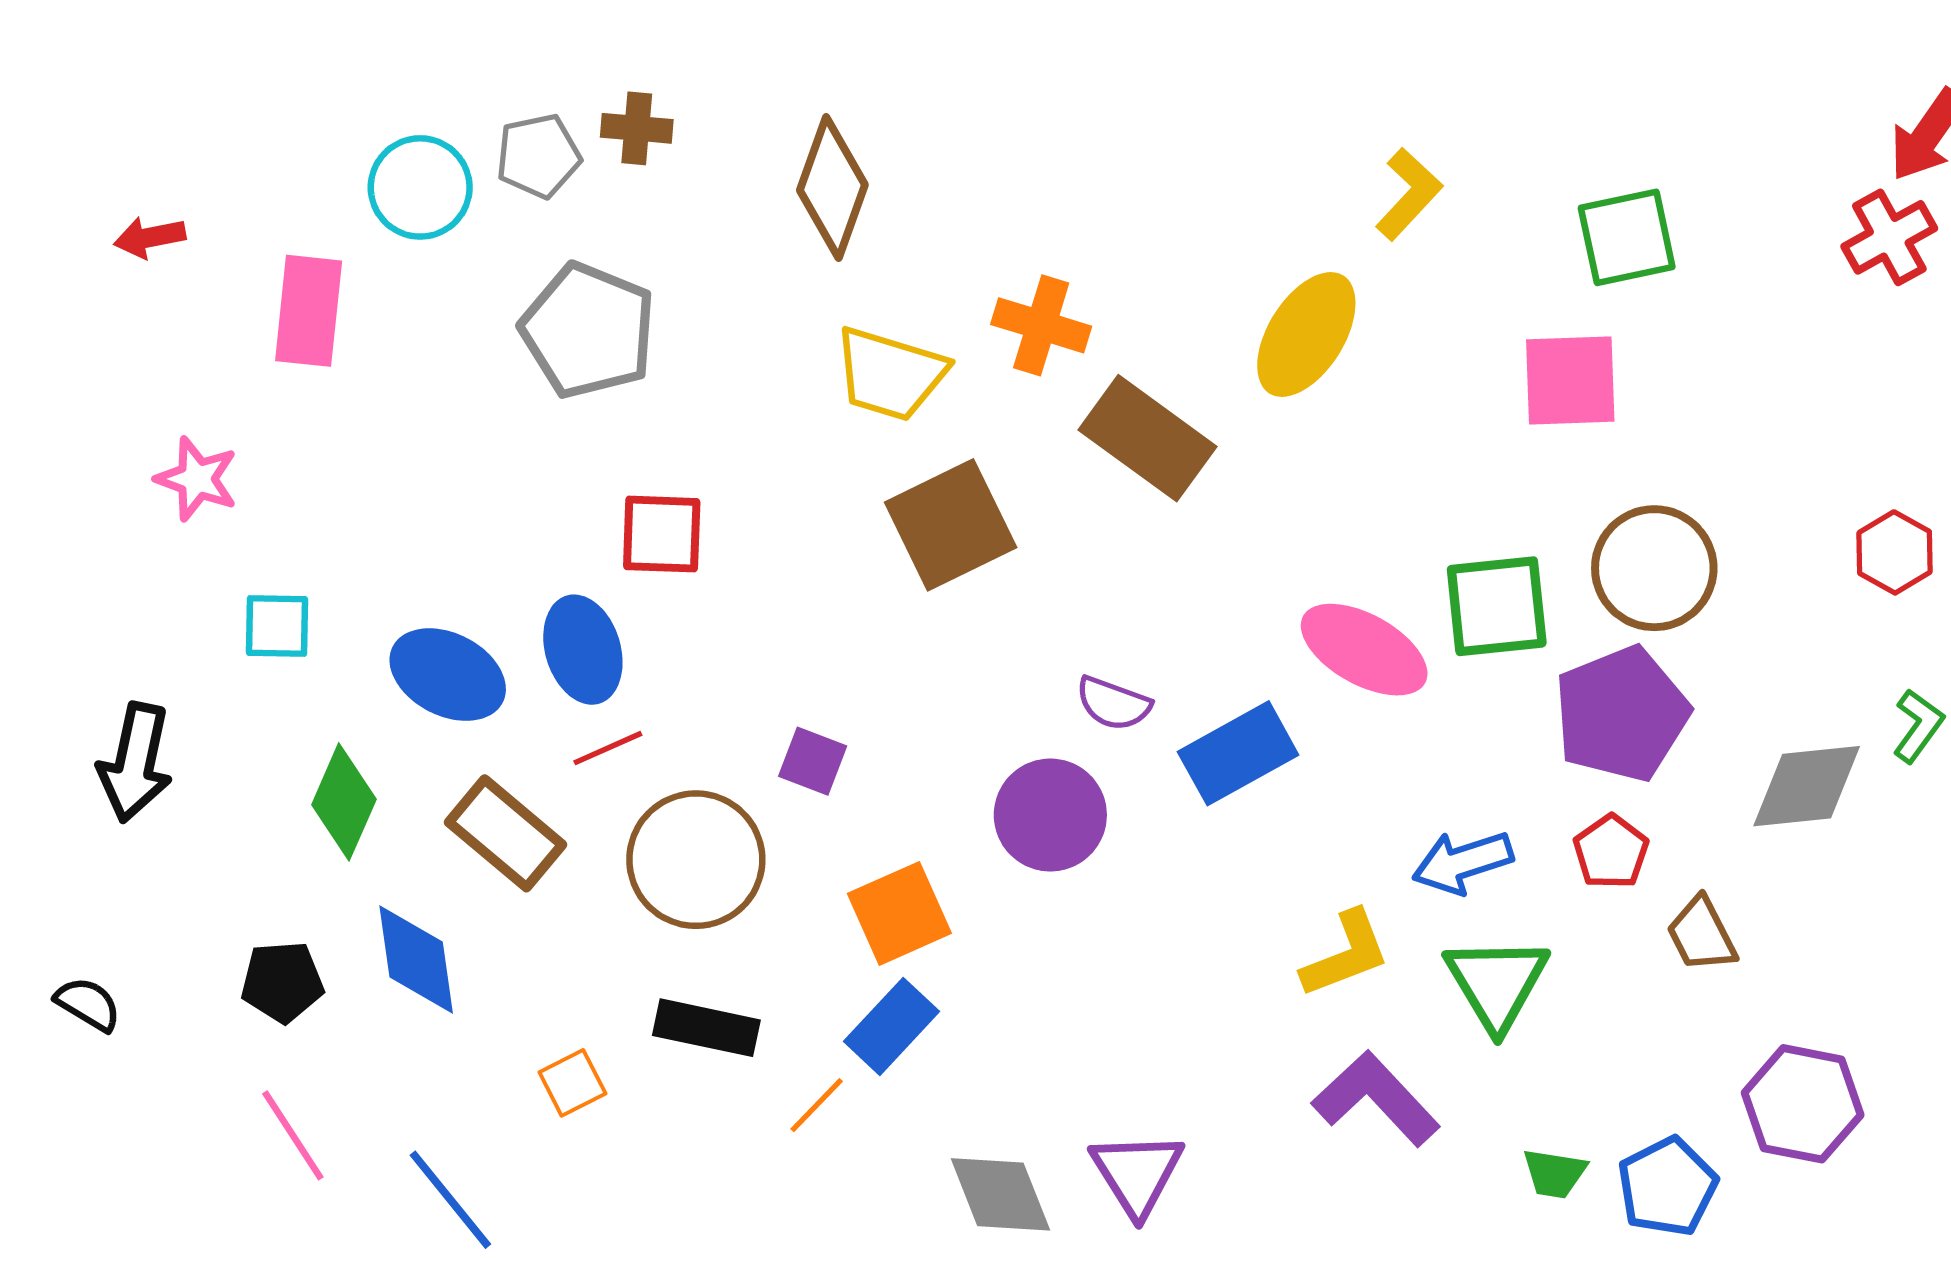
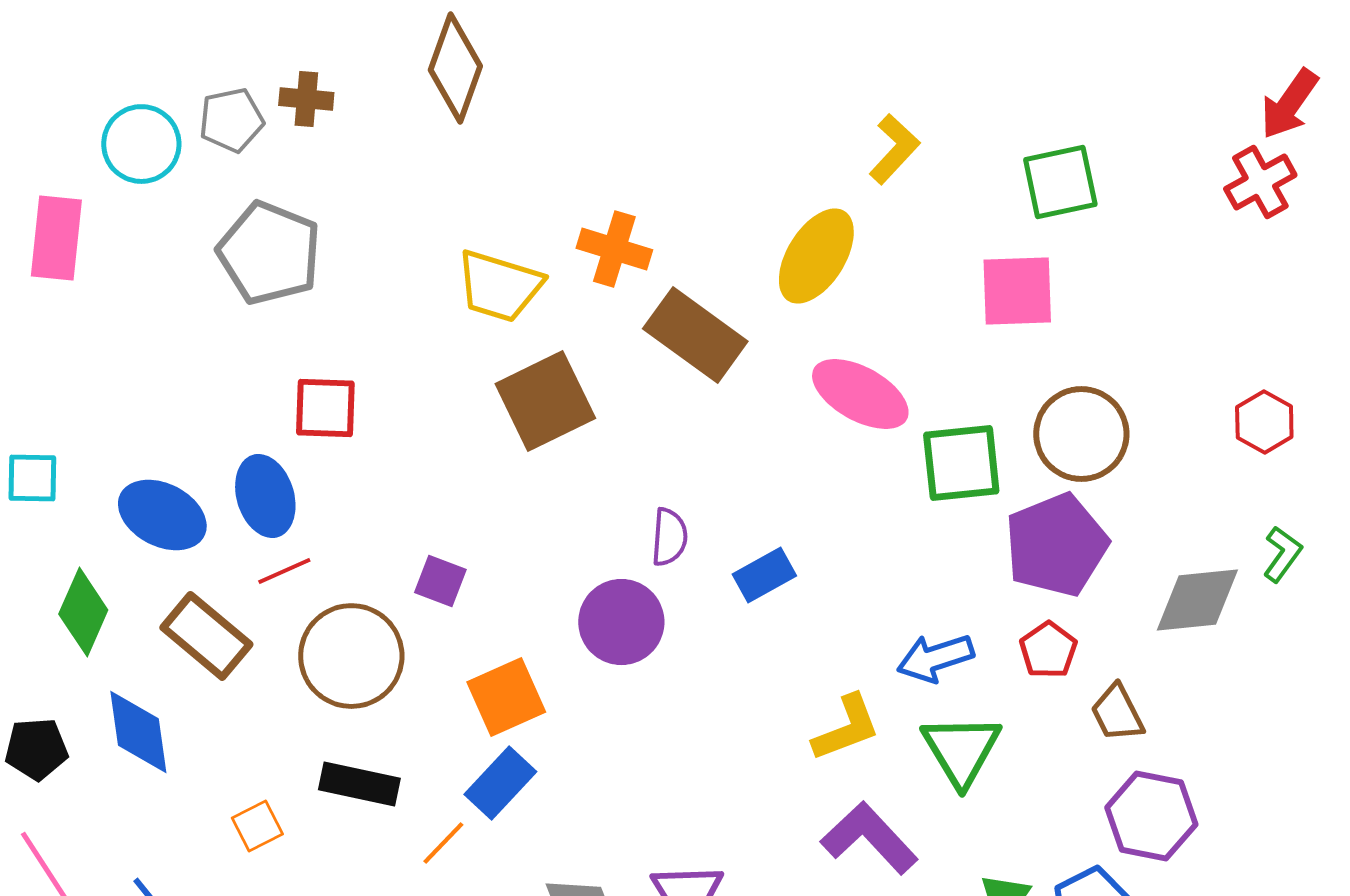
brown diamond: (832, 187) -> (455, 68), moved
pink ellipse: (1364, 650) -> (860, 394), moved
purple semicircle: (1113, 703) -> (669, 537), turned -106
blue rectangle: (1238, 753) -> (764, 575), size x0.7
purple hexagon: (1803, 1104) -> (1151, 816), moved

